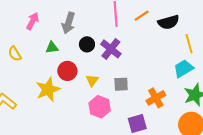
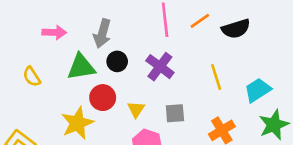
pink arrow: (32, 21) -> (54, 32), turned 66
black circle: (87, 44) -> (117, 61), moved
yellow line: (189, 44) -> (216, 77), moved
green triangle: (52, 48) -> (81, 67), size x1.6

